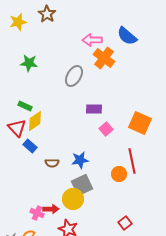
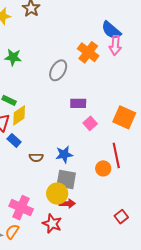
pink arrow: (92, 40) -> (115, 45), moved, turned -84
gray square: (82, 185) -> (66, 179), turned 35
red arrow: (51, 209) -> (67, 204), moved
pink cross: (37, 213) -> (21, 208), size x1.6
red square: (125, 223) -> (121, 217), moved

